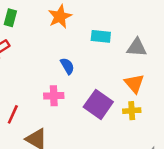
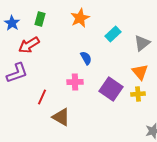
cyan rectangle: (101, 36) -> (113, 34), turned -49
gray triangle: (137, 47) -> (142, 43), turned -42

